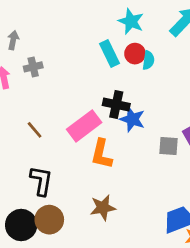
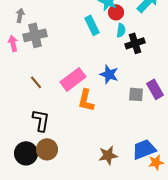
red circle: (135, 54) -> (116, 12), moved
gray cross: (33, 67) -> (35, 35), size x1.6
black cross: (116, 104) -> (135, 43), moved, turned -30
brown star: (103, 208) -> (108, 155), moved

